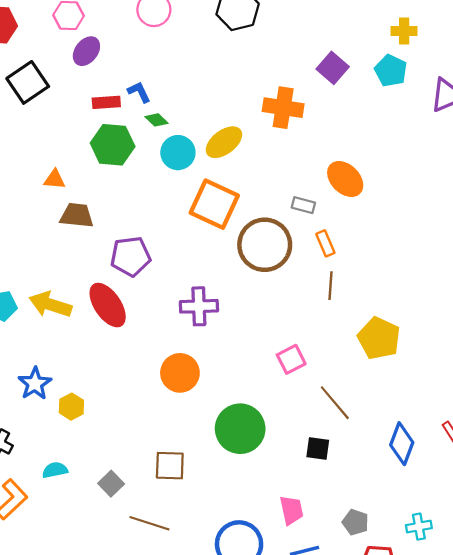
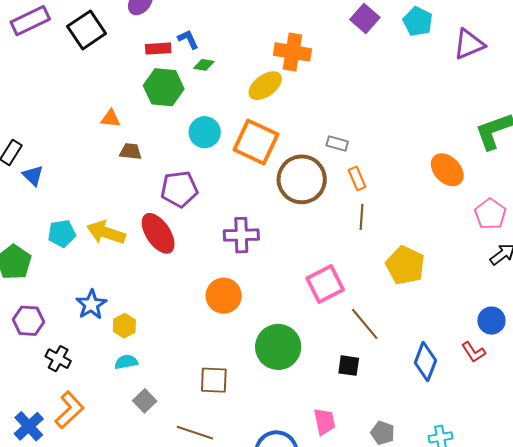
orange cross: (283, 108) -> (292, 52), moved
green diamond: (157, 120) -> (204, 65), turned -35
cyan circle: (178, 153) -> (205, 132), moved
orange ellipse: (345, 179) -> (447, 170), moved
brown trapezoid: (77, 215) -> (131, 151), size x0.7
pink square: (291, 359) -> (325, 284), size x1.4
cyan semicircle: (55, 470) -> (126, 362), moved
gray square: (111, 484) -> (145, 401), moved

